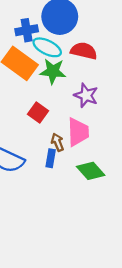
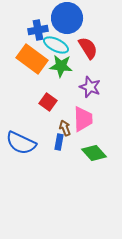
red semicircle: (84, 51) -> (88, 48), turned 45

